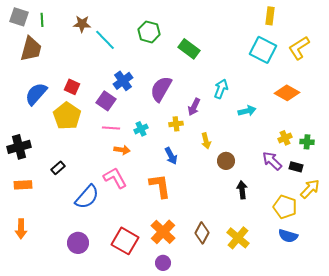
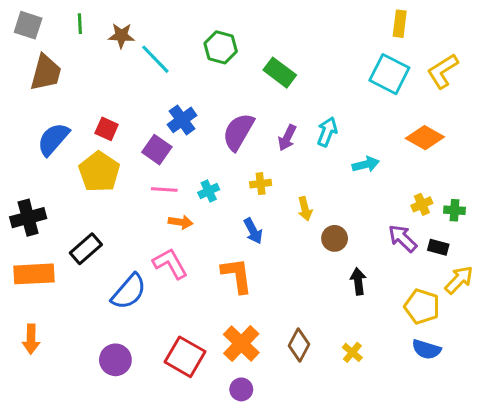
green line: (42, 20) -> (80, 24), moved
purple arrow: (194, 107) -> (287, 138), moved
black rectangle: (58, 168) -> (86, 249), size x1.5
orange rectangle: (23, 185) -> (34, 274), size x1.5
yellow cross: (238, 238) -> (352, 352), size x0.6

